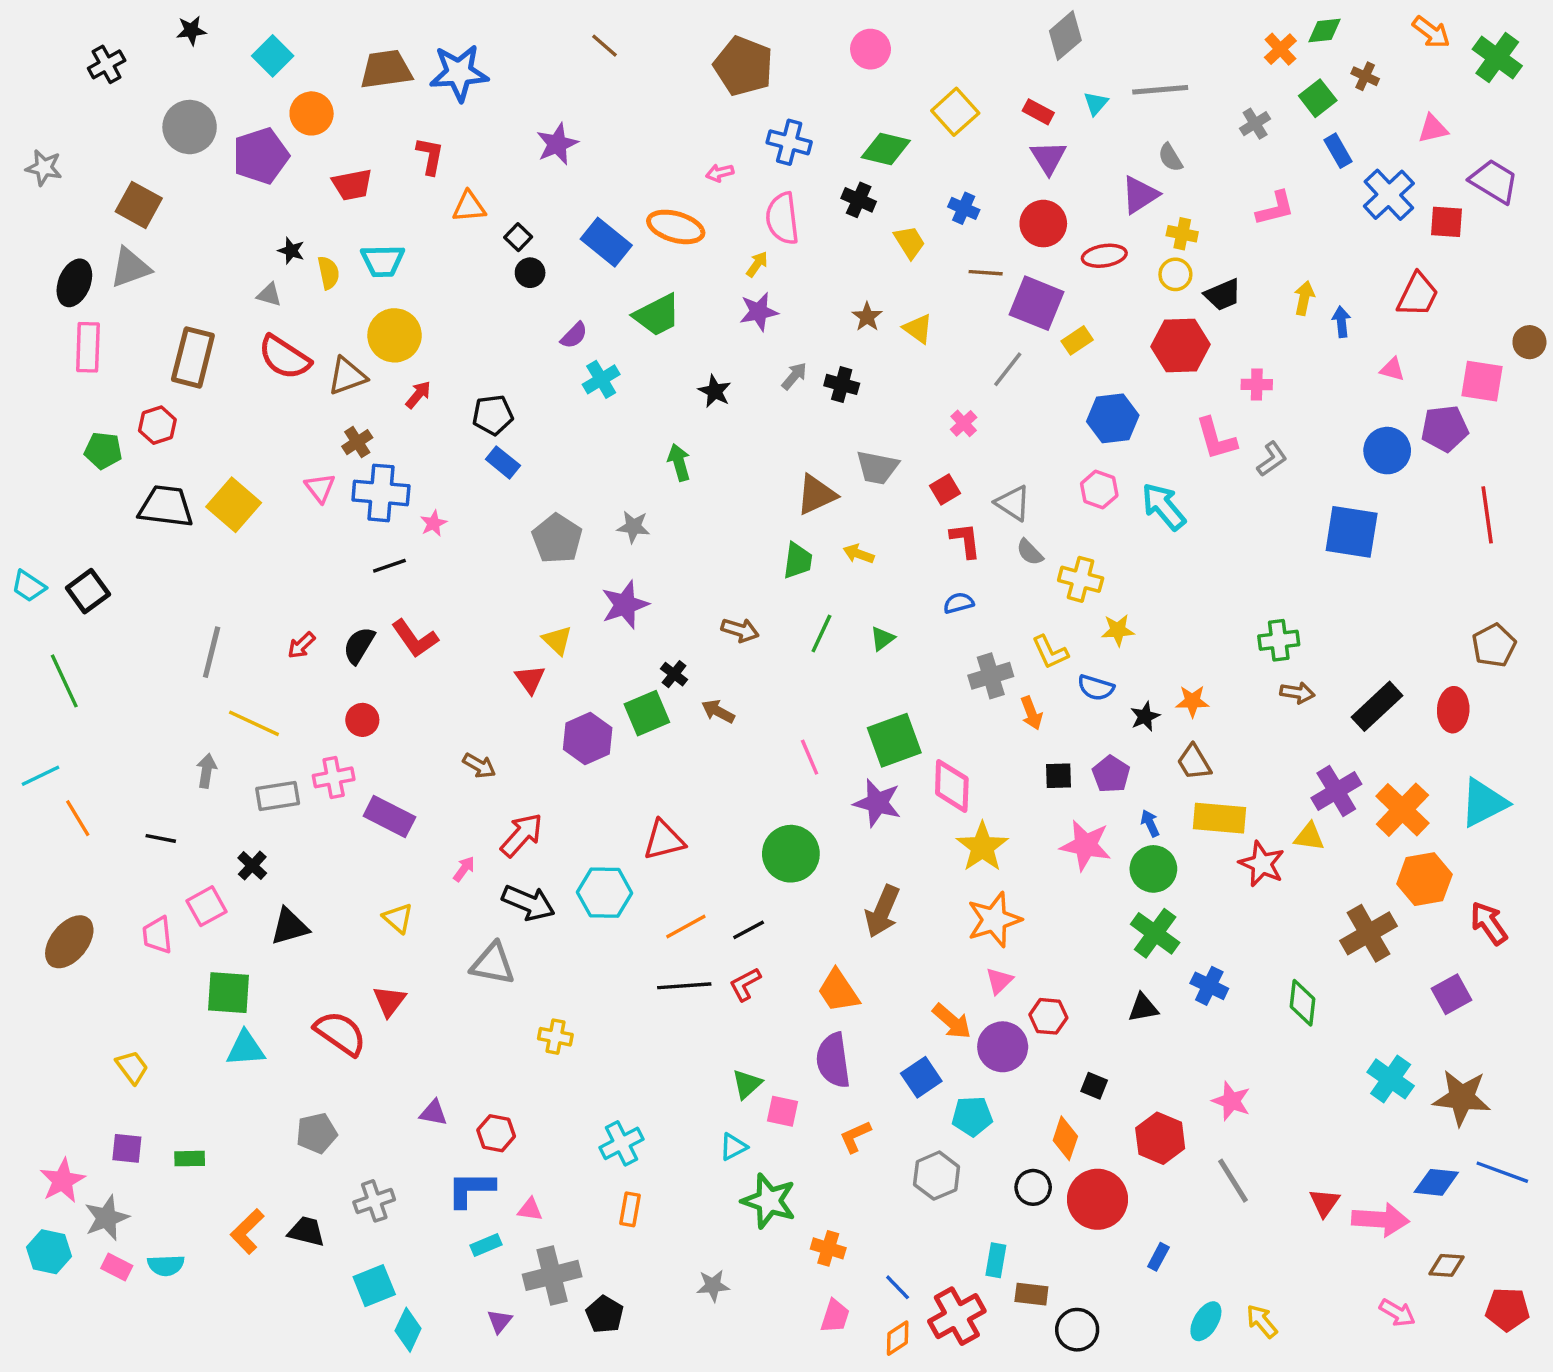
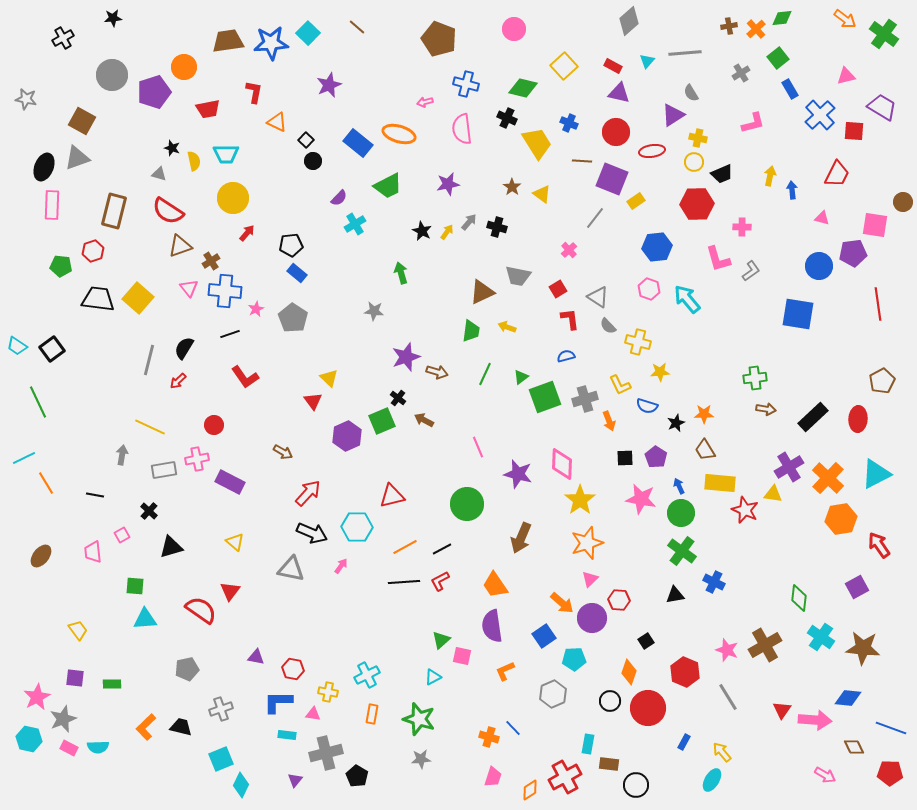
cyan square: (273, 56) -> (308, 33), moved
brown cross: (1365, 76) -> (729, 26), moved, turned -35
purple triangle: (1048, 158) -> (619, 93), turned -45
orange triangle: (469, 207) -> (277, 122), turned 30
yellow trapezoid: (909, 242) -> (537, 143), size x1.6
yellow arrow: (757, 264) -> (447, 232), moved
brown triangle: (347, 376) -> (180, 246), moved
gray pentagon: (557, 539) -> (293, 318), moved
purple star: (625, 605) -> (406, 357), moved
black semicircle: (359, 645) -> (184, 348), moved
gray line: (212, 652) -> (149, 360), moved
green square: (894, 740) -> (545, 397), moved
pink arrow: (464, 869) -> (341, 566), moved
pink square: (207, 906) -> (122, 535), size x0.7
brown cross: (1369, 933) -> (765, 645), moved
brown ellipse: (69, 942) -> (41, 556), size x0.7
green square: (229, 993) -> (135, 586), size x0.7
green diamond: (1302, 1003) -> (799, 598), moved
yellow cross: (555, 1037) -> (328, 692), moved
black square: (1094, 1086) -> (646, 641), turned 35
blue line: (1502, 1172) -> (891, 728), moved
green star: (769, 1201) -> (419, 719), moved
cyan rectangle: (486, 1245) -> (287, 735), turned 30
brown diamond: (1446, 1265) -> (854, 747), turned 60
blue line: (898, 1287) -> (513, 728), moved
yellow arrow: (1262, 1321) -> (722, 752), moved

